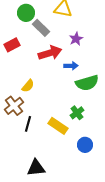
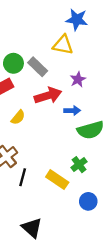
green circle: (26, 13) -> (13, 63), moved
yellow semicircle: (28, 86) -> (18, 117), moved
black triangle: (36, 168) -> (32, 228), turned 48

